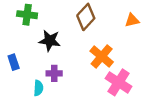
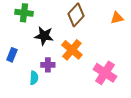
orange cross: (102, 56) -> (72, 50), moved
blue rectangle: (14, 62) -> (12, 55), turned 40

